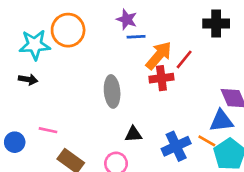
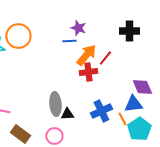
purple star: (127, 19) -> (78, 28), moved
gray ellipse: (112, 91) -> (55, 104), moved
orange line: (207, 141) -> (122, 119), turned 32
blue cross: (176, 146) -> (101, 111), moved

